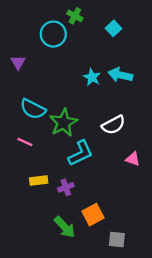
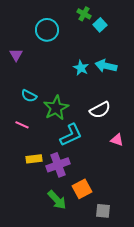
green cross: (75, 16) -> (84, 14), moved
cyan semicircle: (33, 109) -> (29, 96), size x0.7
purple cross: (66, 187) -> (58, 165), size x1.6

